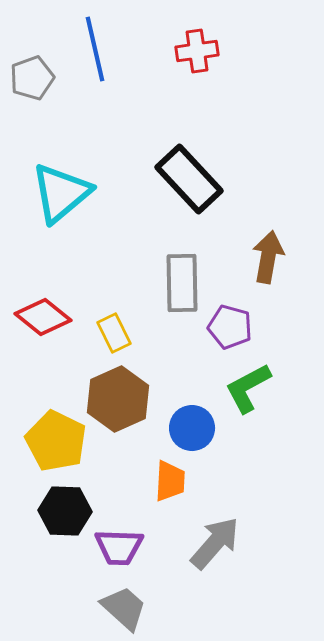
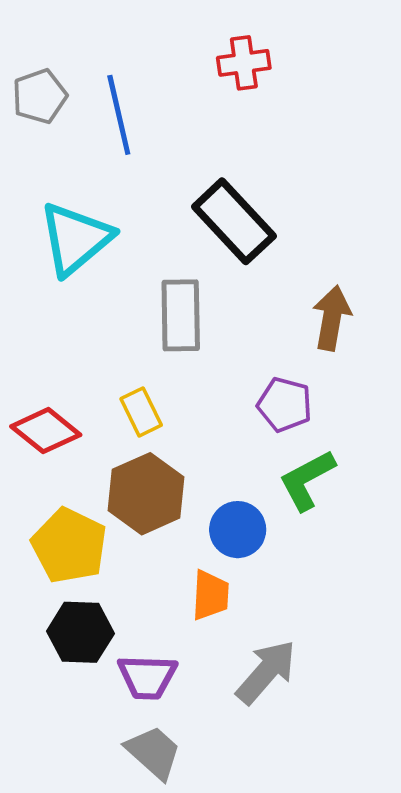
blue line: (95, 49) -> (119, 115), moved
gray rectangle: (182, 283) -> (181, 315), moved
red diamond: (43, 317) -> (46, 431), moved

